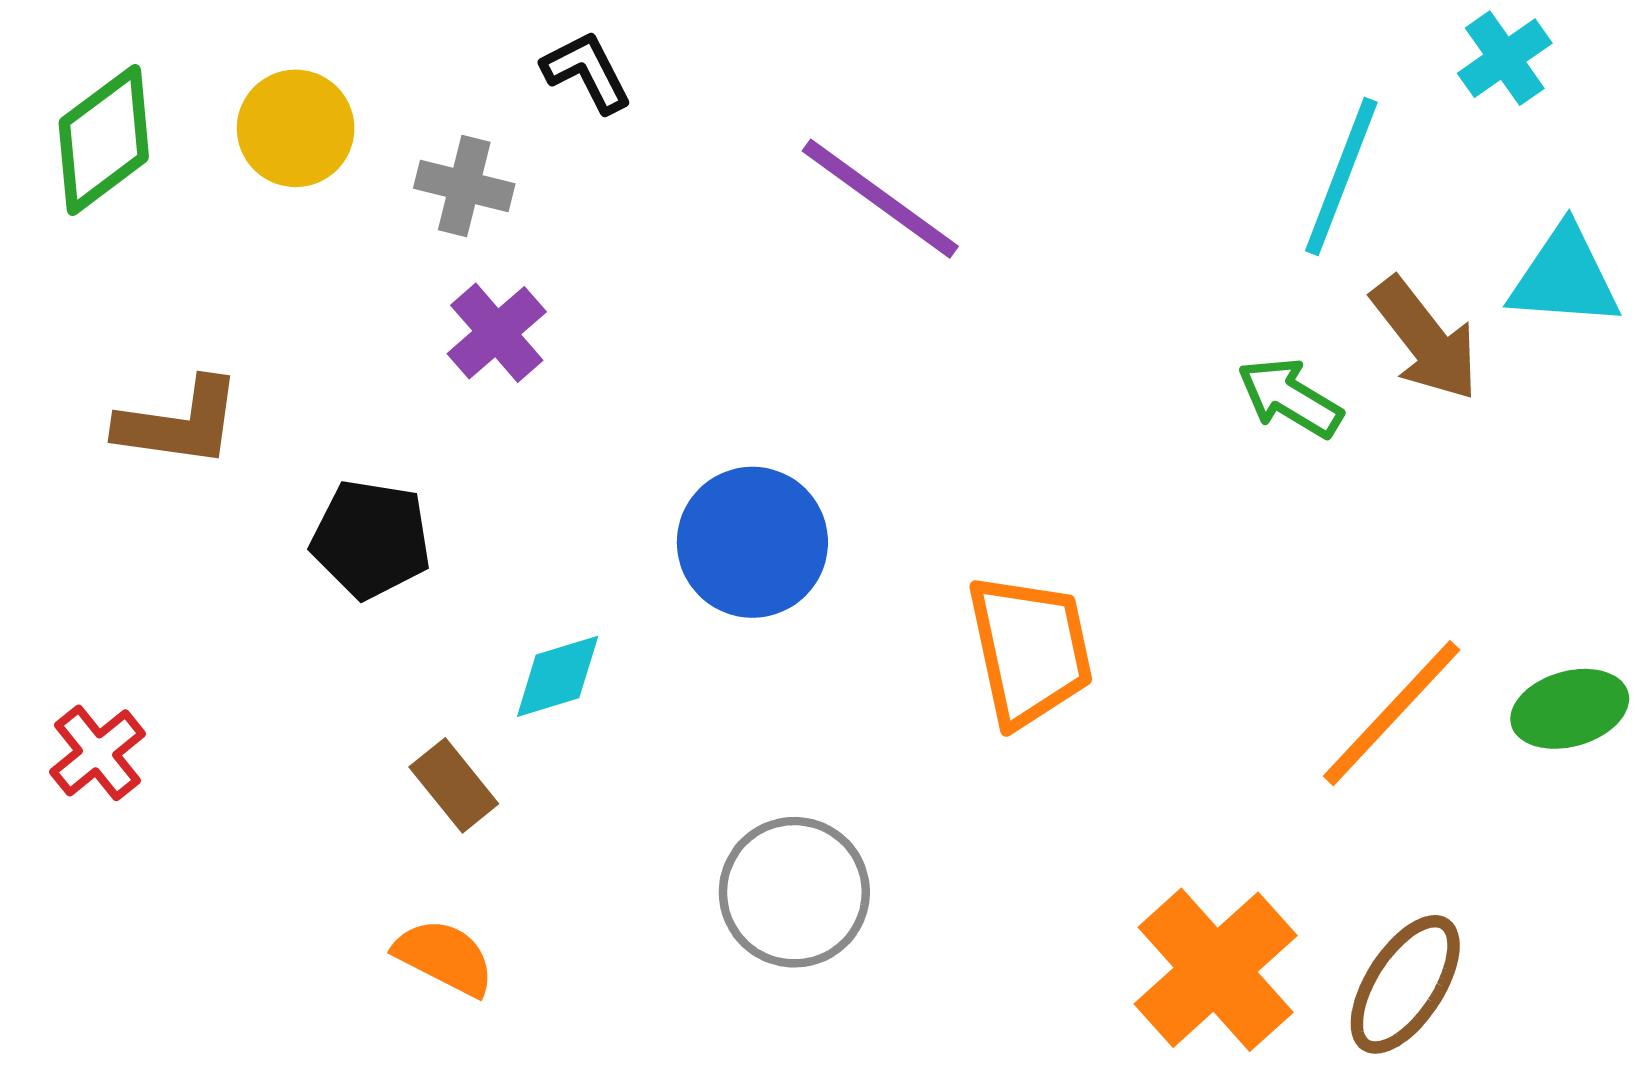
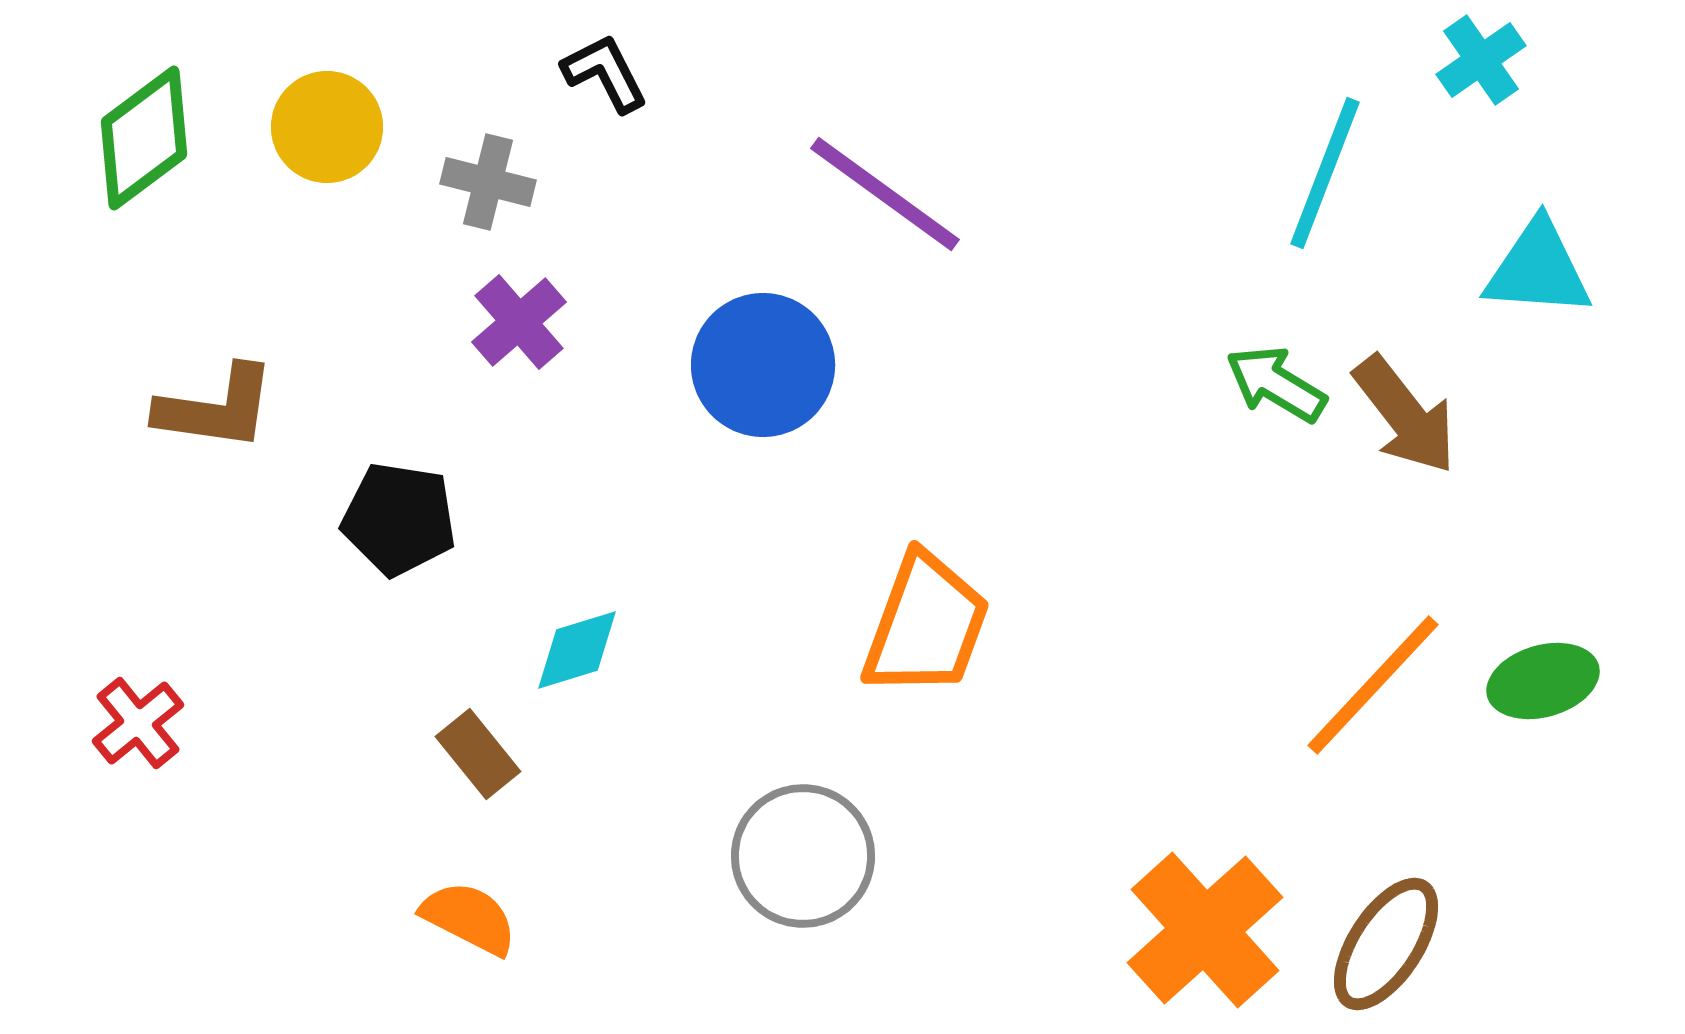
brown arrow: (1425, 339) -> (1405, 415), moved
blue circle: (752, 542) -> (763, 365), moved
orange trapezoid: (1030, 650) -> (926, 625), moved, turned 32

